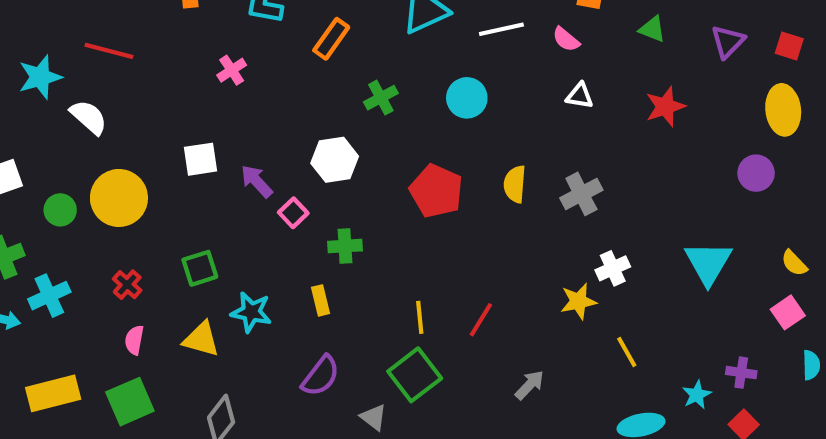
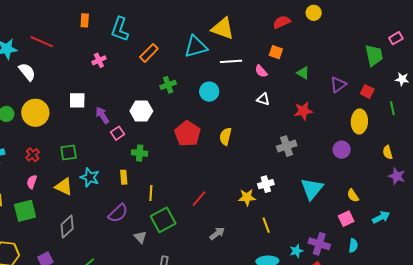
gray cross: (581, 194) -> (287, 146), moved
yellow line: (420, 317) -> (151, 193), moved
purple cross: (741, 373) -> (319, 244), size x1.5

